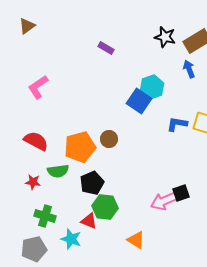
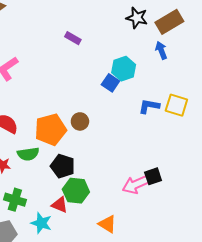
purple rectangle: (106, 48) -> (73, 38), moved
blue square: (139, 101) -> (110, 83), size x0.7
black pentagon: (92, 183) -> (63, 166), turned -30

